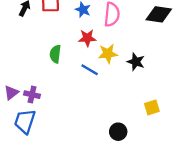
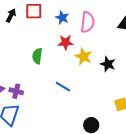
yellow star: (108, 54) -> (83, 56), turned 30
blue line: (90, 70) -> (63, 87), moved

